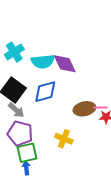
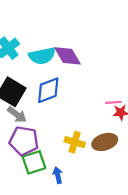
brown ellipse: (84, 109) -> (105, 142), moved
blue arrow: (26, 168) -> (58, 175), moved

